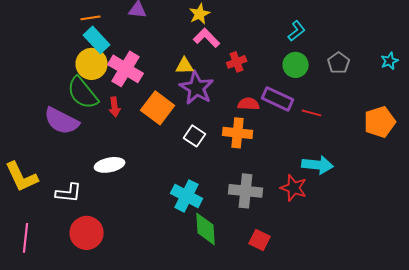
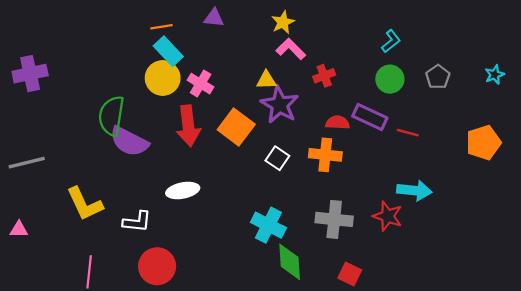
pink cross: (126, 69) -> (201, 84), size x0.7
green semicircle: (83, 93) -> (111, 116), moved, turned 48
red arrow: (115, 107) -> (188, 126), size x1.8

